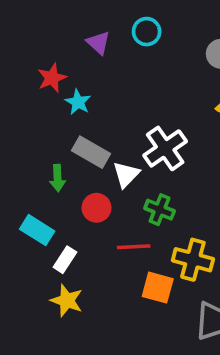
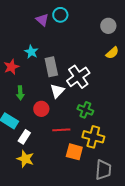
cyan circle: (147, 32) -> (60, 15), moved
red star: (52, 78) -> (11, 67), moved
gray rectangle: (91, 152) -> (51, 67), moved, turned 48
green cross: (160, 210) -> (85, 110), moved

